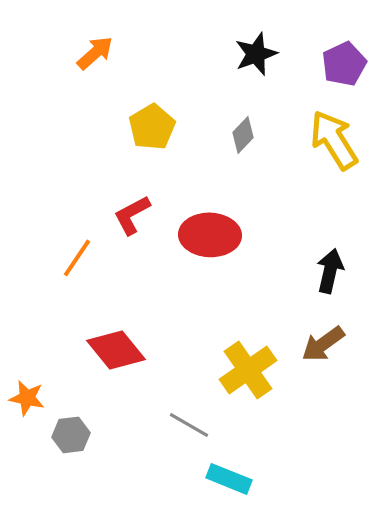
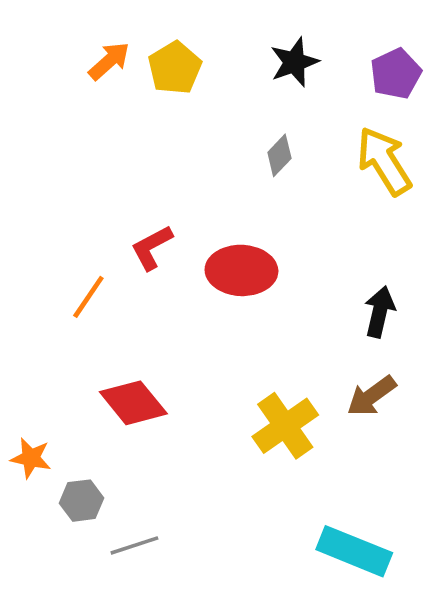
yellow pentagon: (152, 127) -> (175, 68), moved
gray line: (189, 425) -> (134, 545), moved, turned -48
cyan rectangle: (229, 479) -> (354, 551), moved, size x1.4

